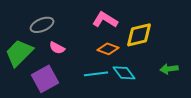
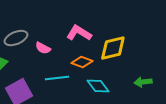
pink semicircle: (57, 48) -> (43, 48), moved
cyan line: (96, 74) -> (57, 78), moved

